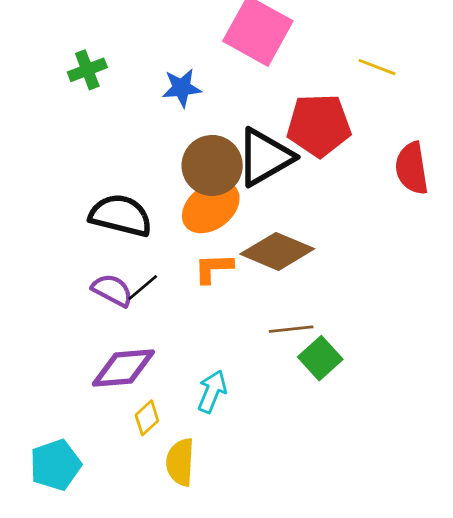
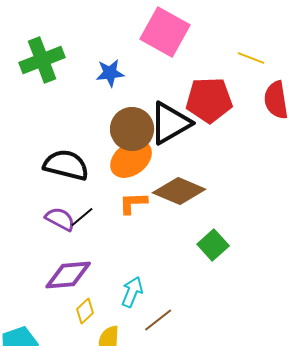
green cross: (87, 70) -> (42, 60), size x1.6
red semicircle: (412, 168) -> (276, 100), moved
brown line: (291, 329) -> (158, 320), moved, turned -32
green square: (320, 358) -> (213, 245), moved

